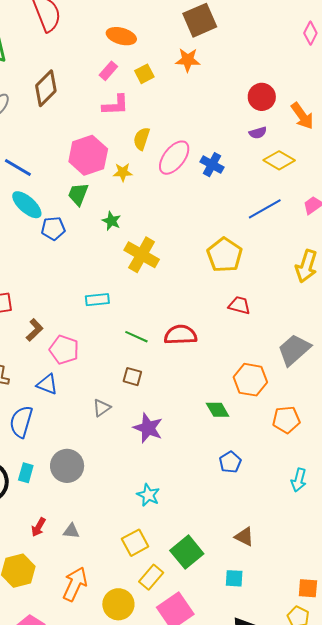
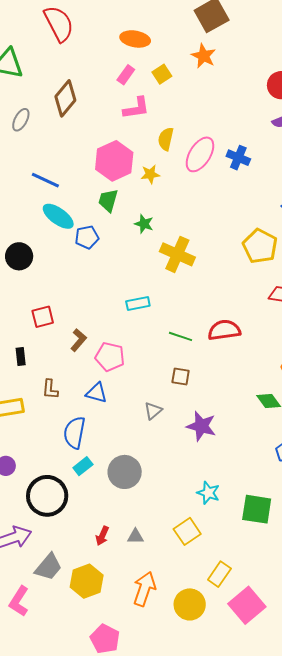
orange star: (188, 60) -> (204, 56), turned 30
cyan rectangle: (26, 473) -> (83, 466), moved, turned 42
yellow square: (135, 543) -> (187, 531), moved
green square: (187, 552) -> (257, 509), moved, turned -36

